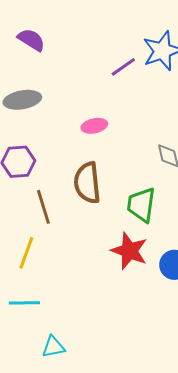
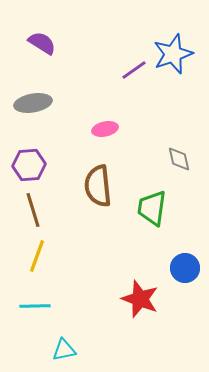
brown line: (43, 207) -> (33, 210), moved
red star: (129, 251) -> (140, 299), moved

